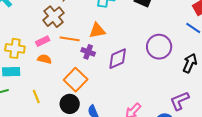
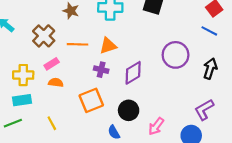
brown cross: (54, 17) -> (44, 36), moved
orange line: (70, 39) -> (78, 44), moved
orange square: (76, 80) -> (91, 100), turned 30
black circle: (70, 104) -> (129, 110), moved

